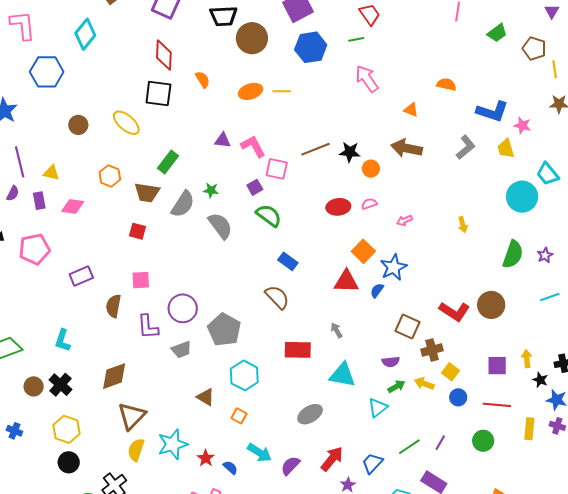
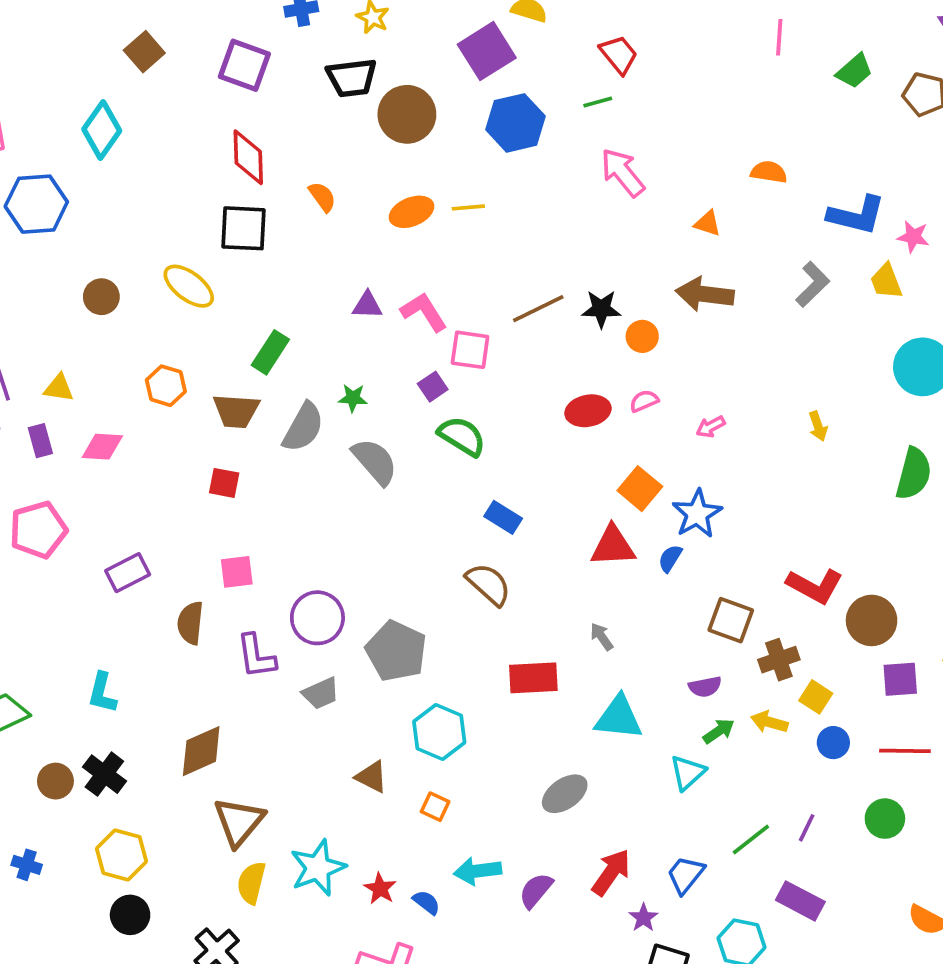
brown circle: (491, 305) -> (872, 620), moved
cyan arrow: (259, 453) -> (478, 871), turned 145

